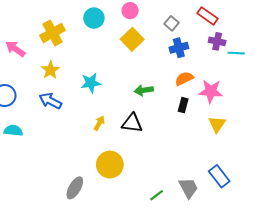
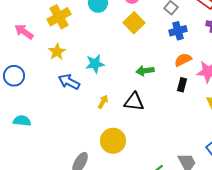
blue arrow: (50, 101) -> (69, 82), moved
cyan semicircle: (13, 131) -> (22, 121), moved

